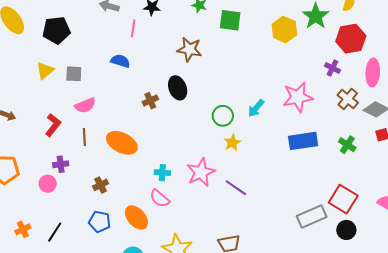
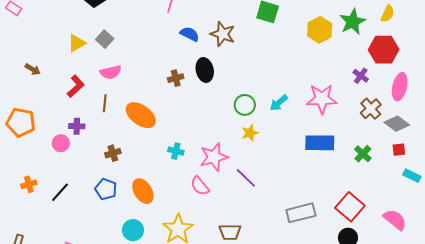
blue semicircle: (120, 61) -> (190, 34), moved
yellow triangle: (45, 71) -> (77, 43), moved
gray square: (74, 74) -> (105, 39), turned 30
pink semicircle: (160, 198) -> (200, 186), moved
gray rectangle: (312, 217) -> (301, 213), moved

